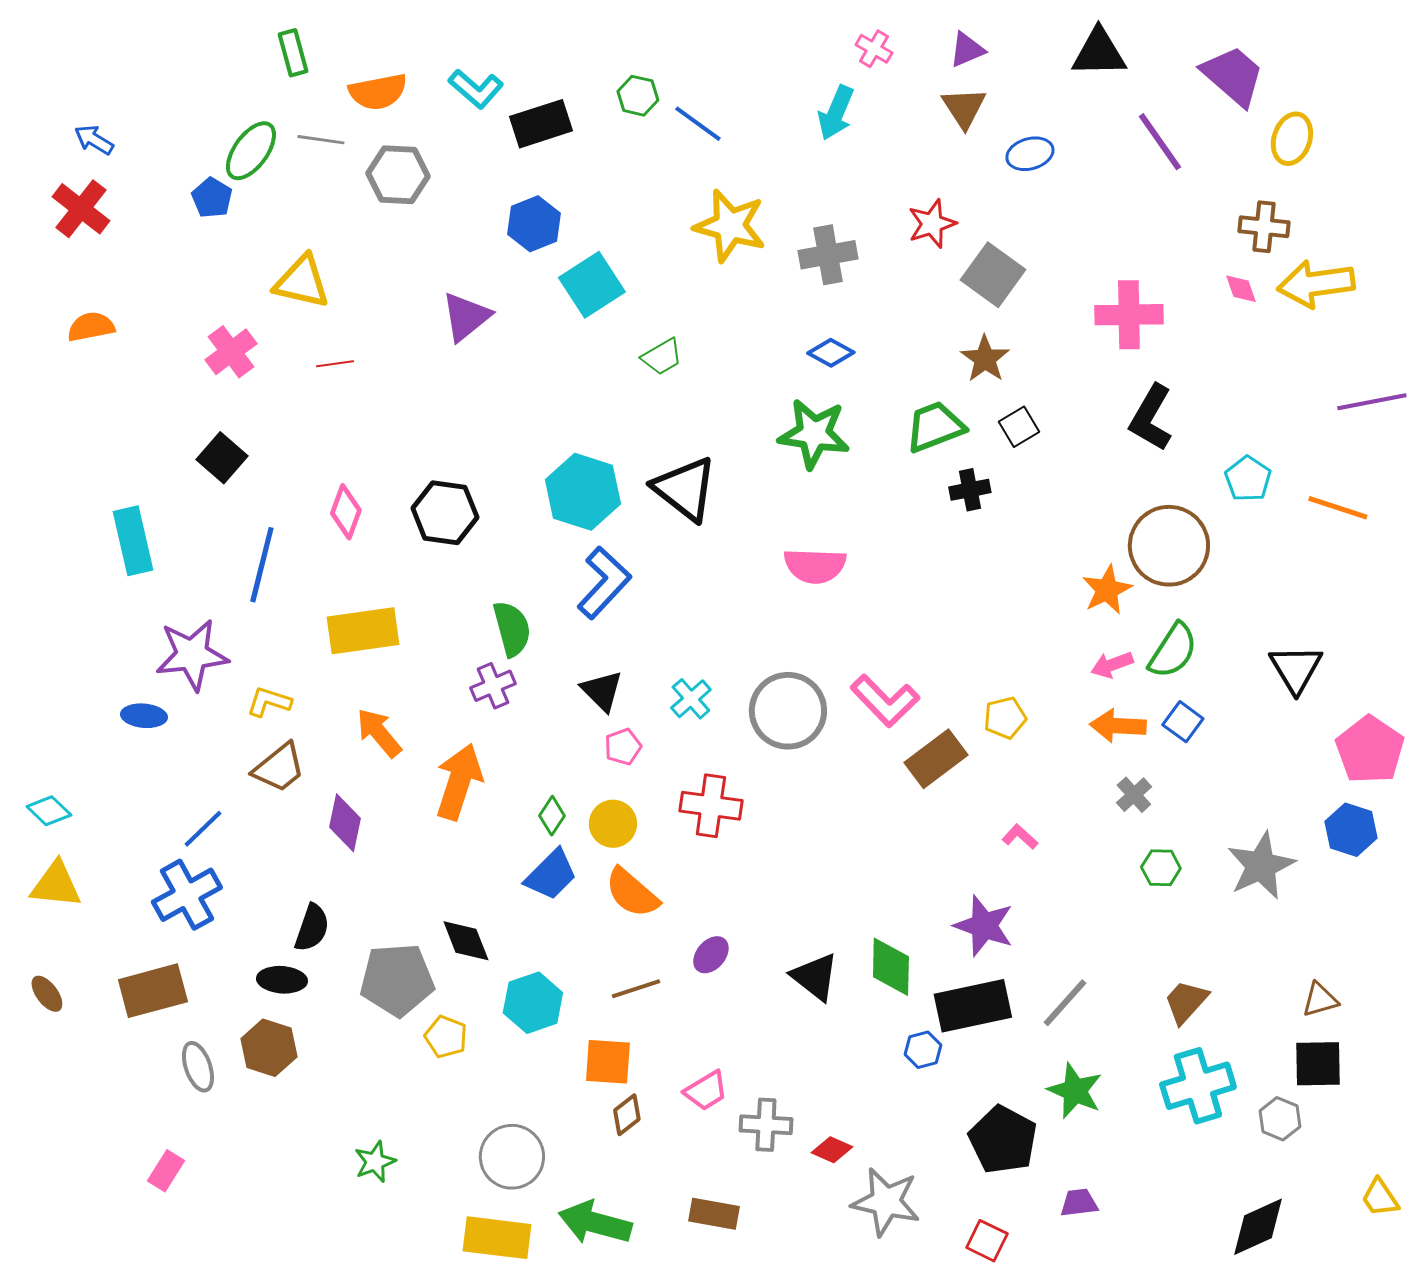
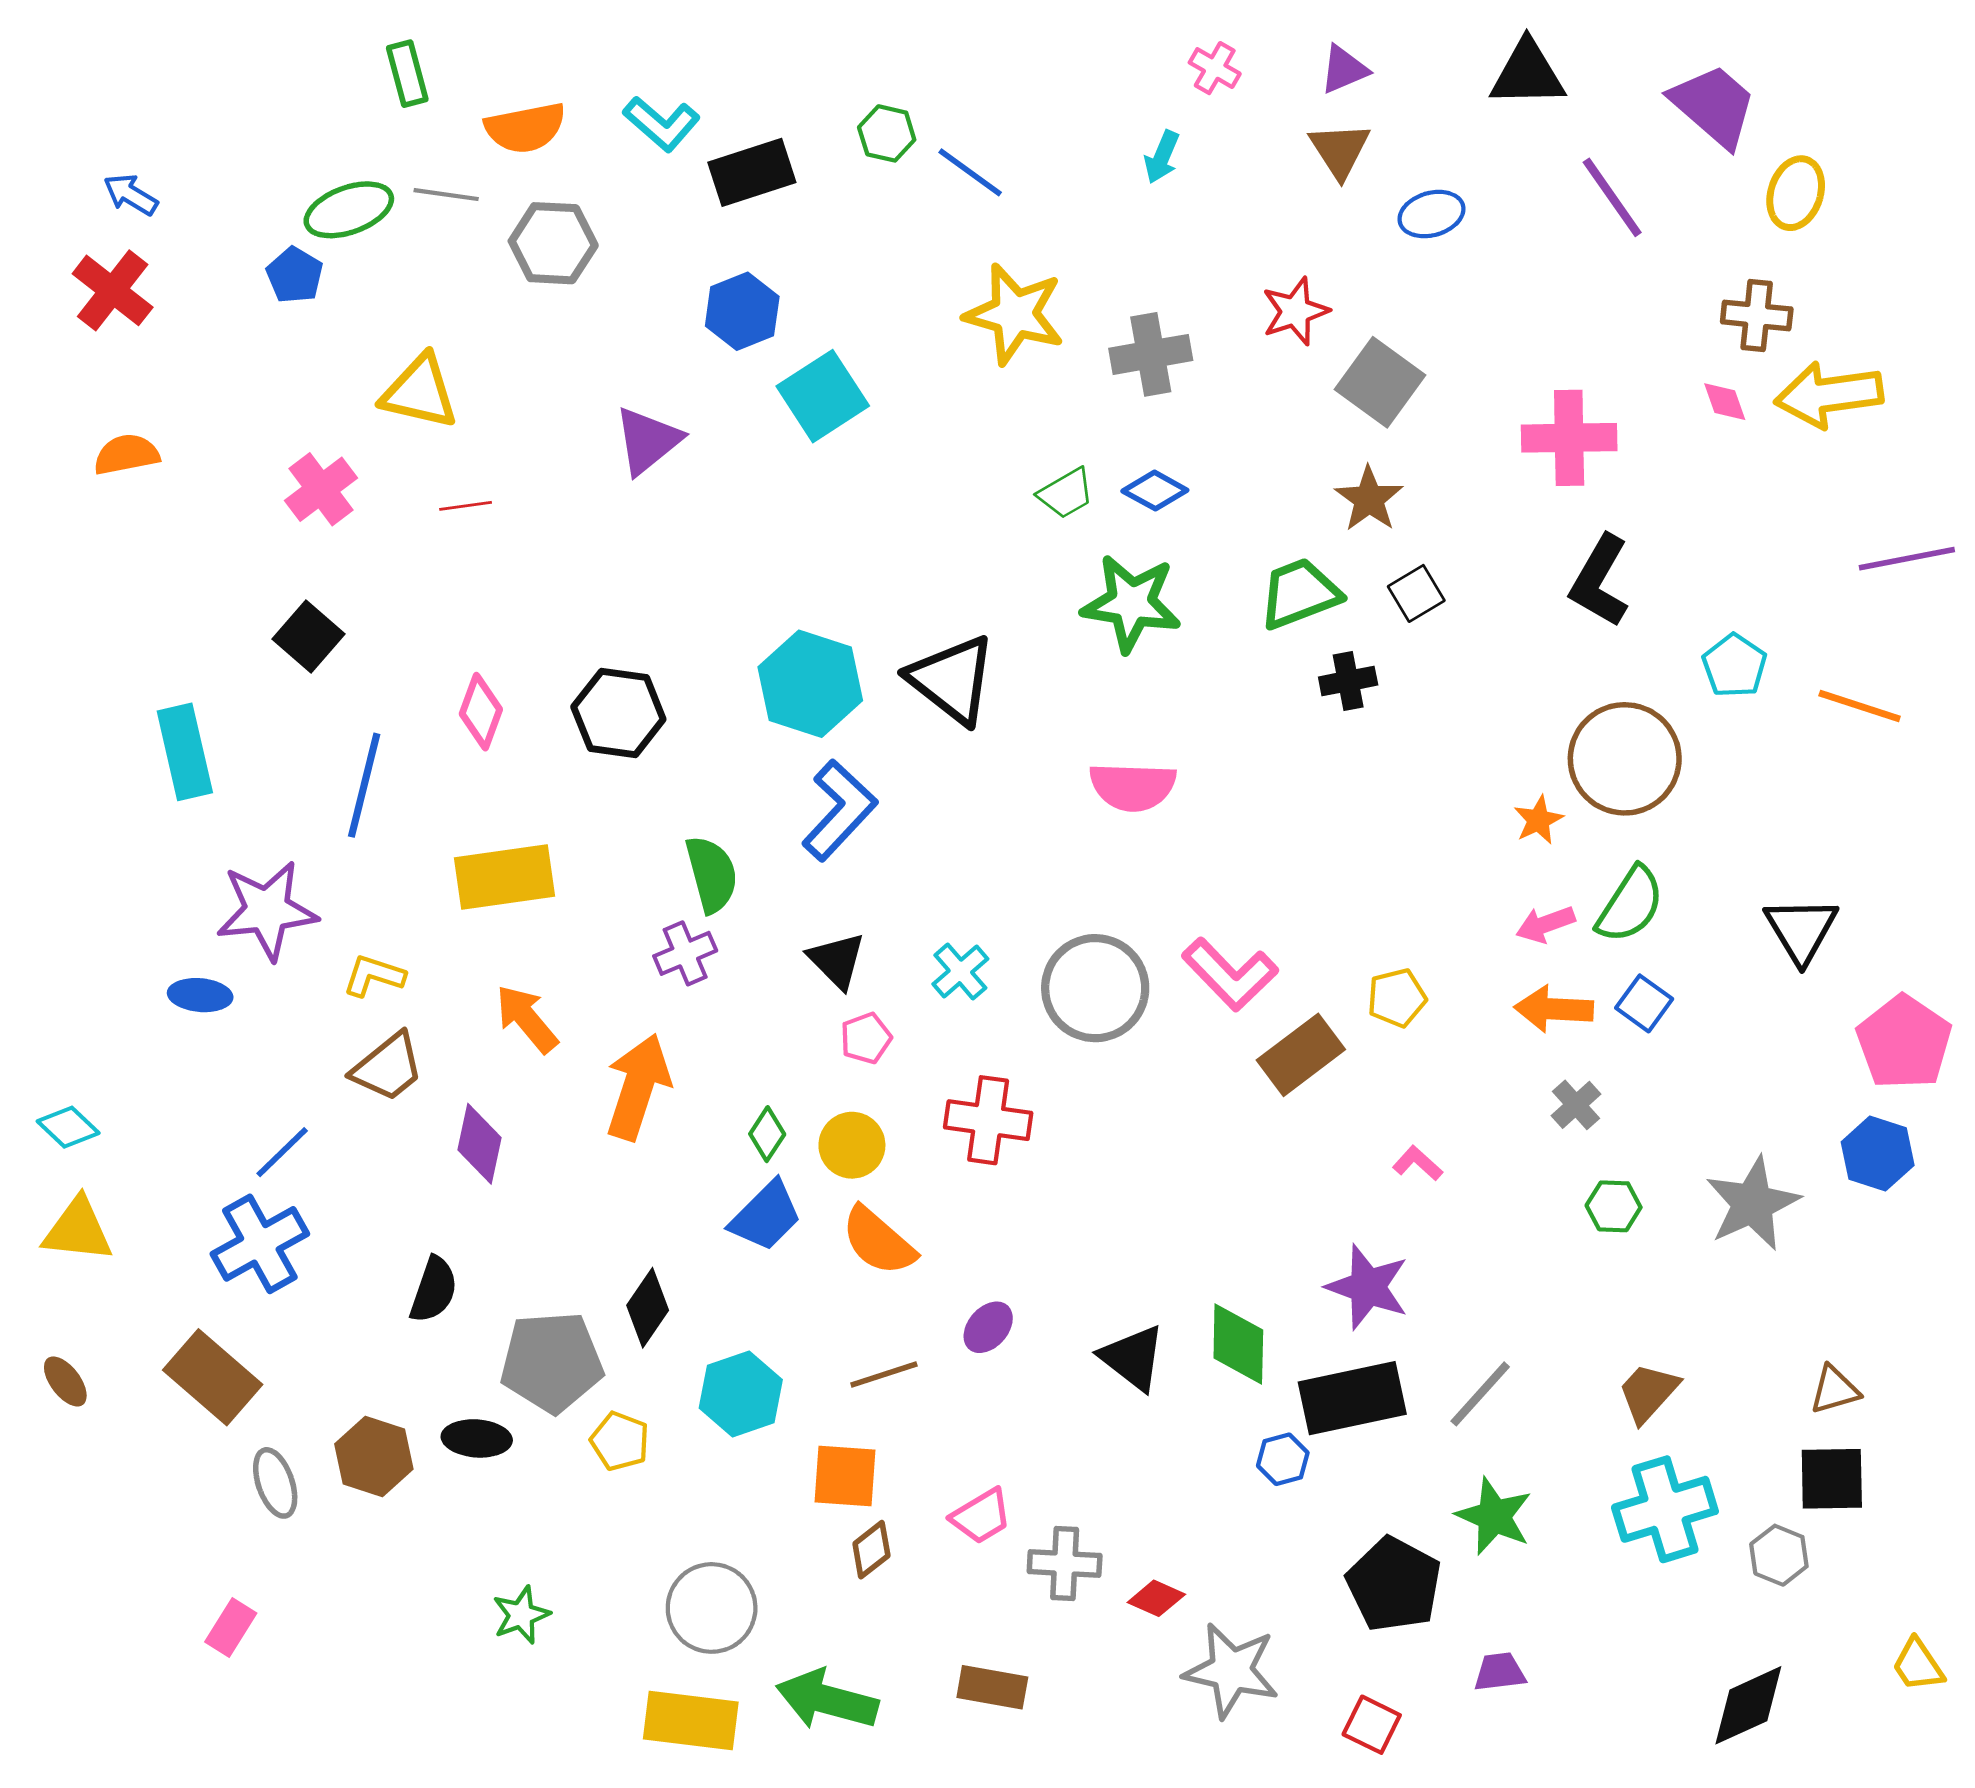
cyan arrow: (836, 113) -> (1162, 157), size x0.7
green ellipse: (251, 151) -> (349, 210), turned 34
green trapezoid: (662, 357) -> (1066, 493), moved
orange star: (1107, 590) -> (1539, 820), size x0.7
black diamond: (466, 941) -> (648, 1308), turned 56
black ellipse: (282, 980) -> (477, 1438), moved
brown rectangle: (153, 991) -> (213, 1377), turned 56

